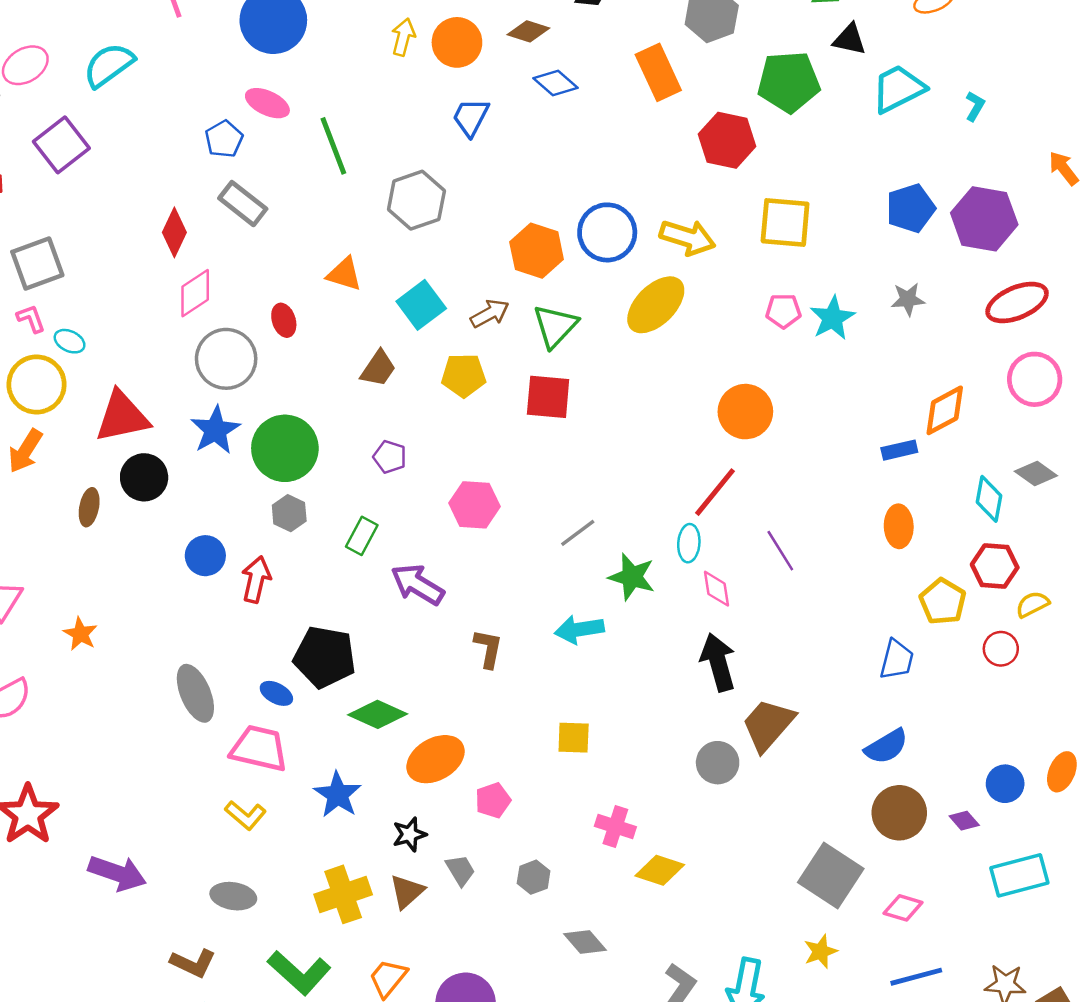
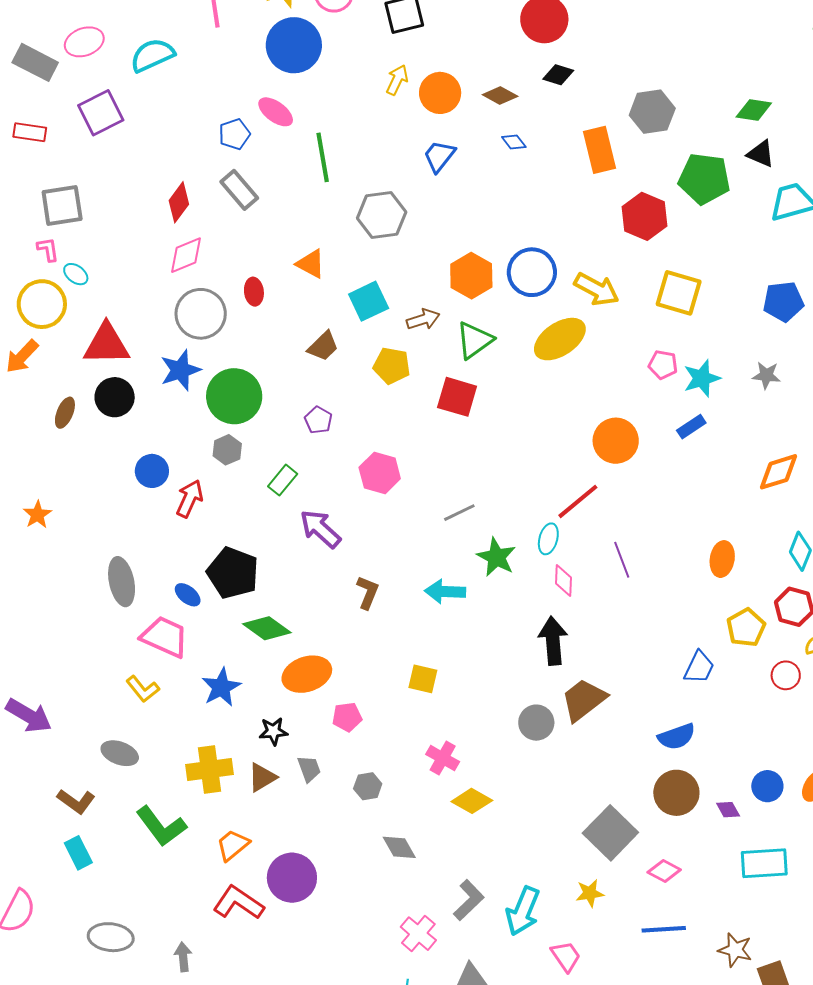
blue diamond: (555, 83) -> (514, 142), size x0.7
blue rectangle: (899, 450) -> (691, 427), moved, turned -32

